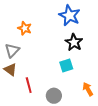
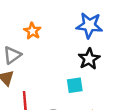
blue star: (69, 15) -> (89, 25), turned -30

